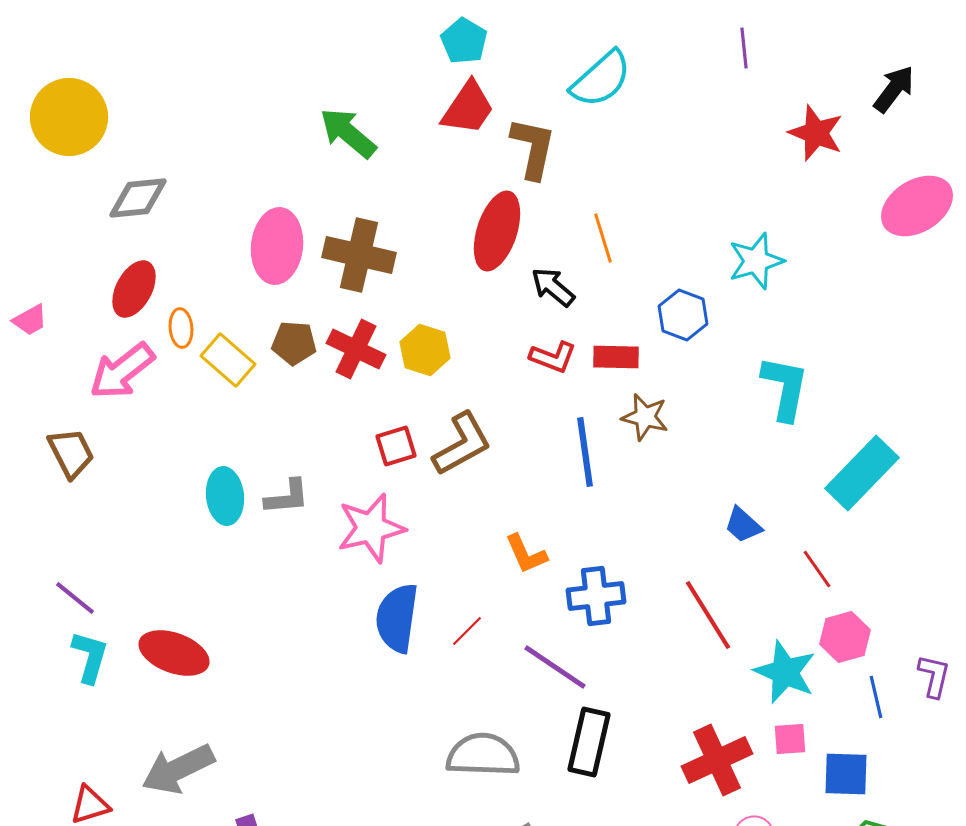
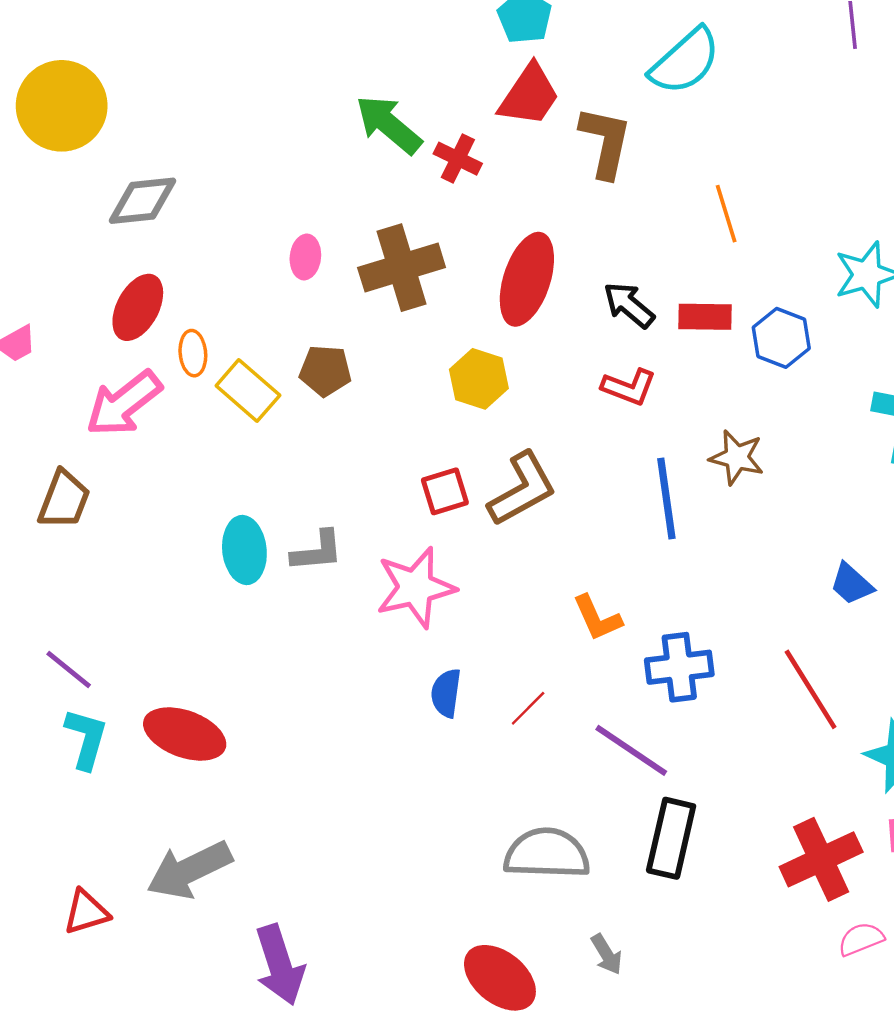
red ellipse: (497, 231) -> (527, 279), moved
orange line: (603, 238) -> (726, 214), moved
pink ellipse: (277, 246) -> (305, 257), size x0.5
brown cross: (359, 255) -> (402, 268), turned -30
red cross: (356, 349) -> (458, 159), moved, size x0.7
red rectangle: (616, 357) -> (705, 317), moved
brown trapezoid: (71, 453) -> (64, 500), turned 48
blue semicircle: (397, 618) -> (446, 693), size x0.6

